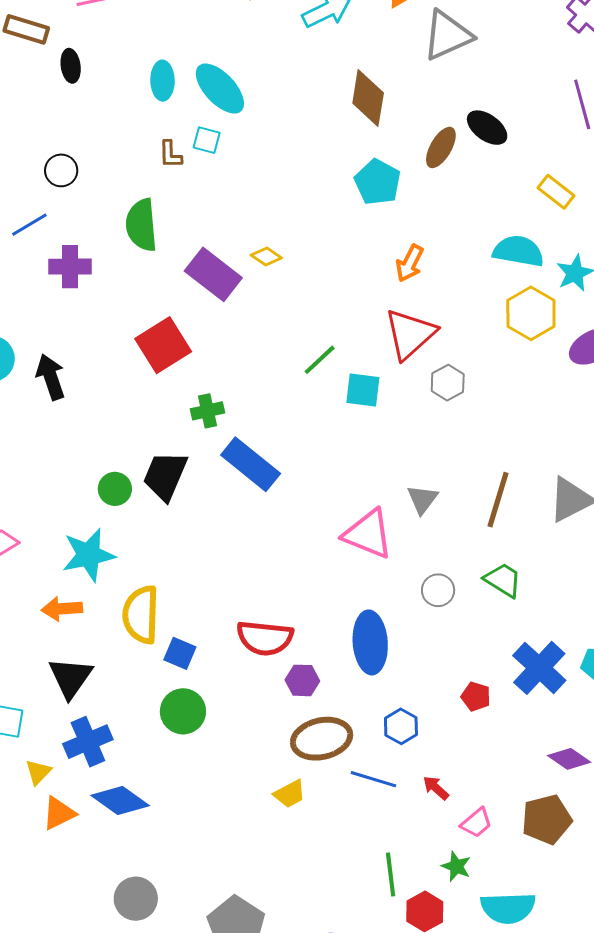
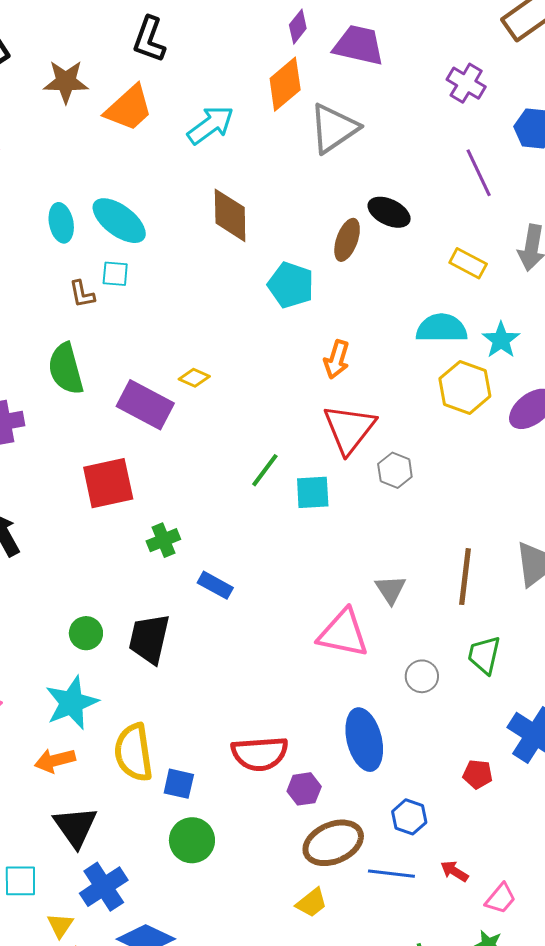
brown diamond: (368, 98) -> (230, 215), moved
red square: (163, 345) -> (108, 483), turned 30
blue rectangle: (251, 464) -> (215, 585), size x0.6
black trapezoid: (165, 476) -> (149, 639), moved
green trapezoid: (503, 580) -> (484, 655), turned -99

